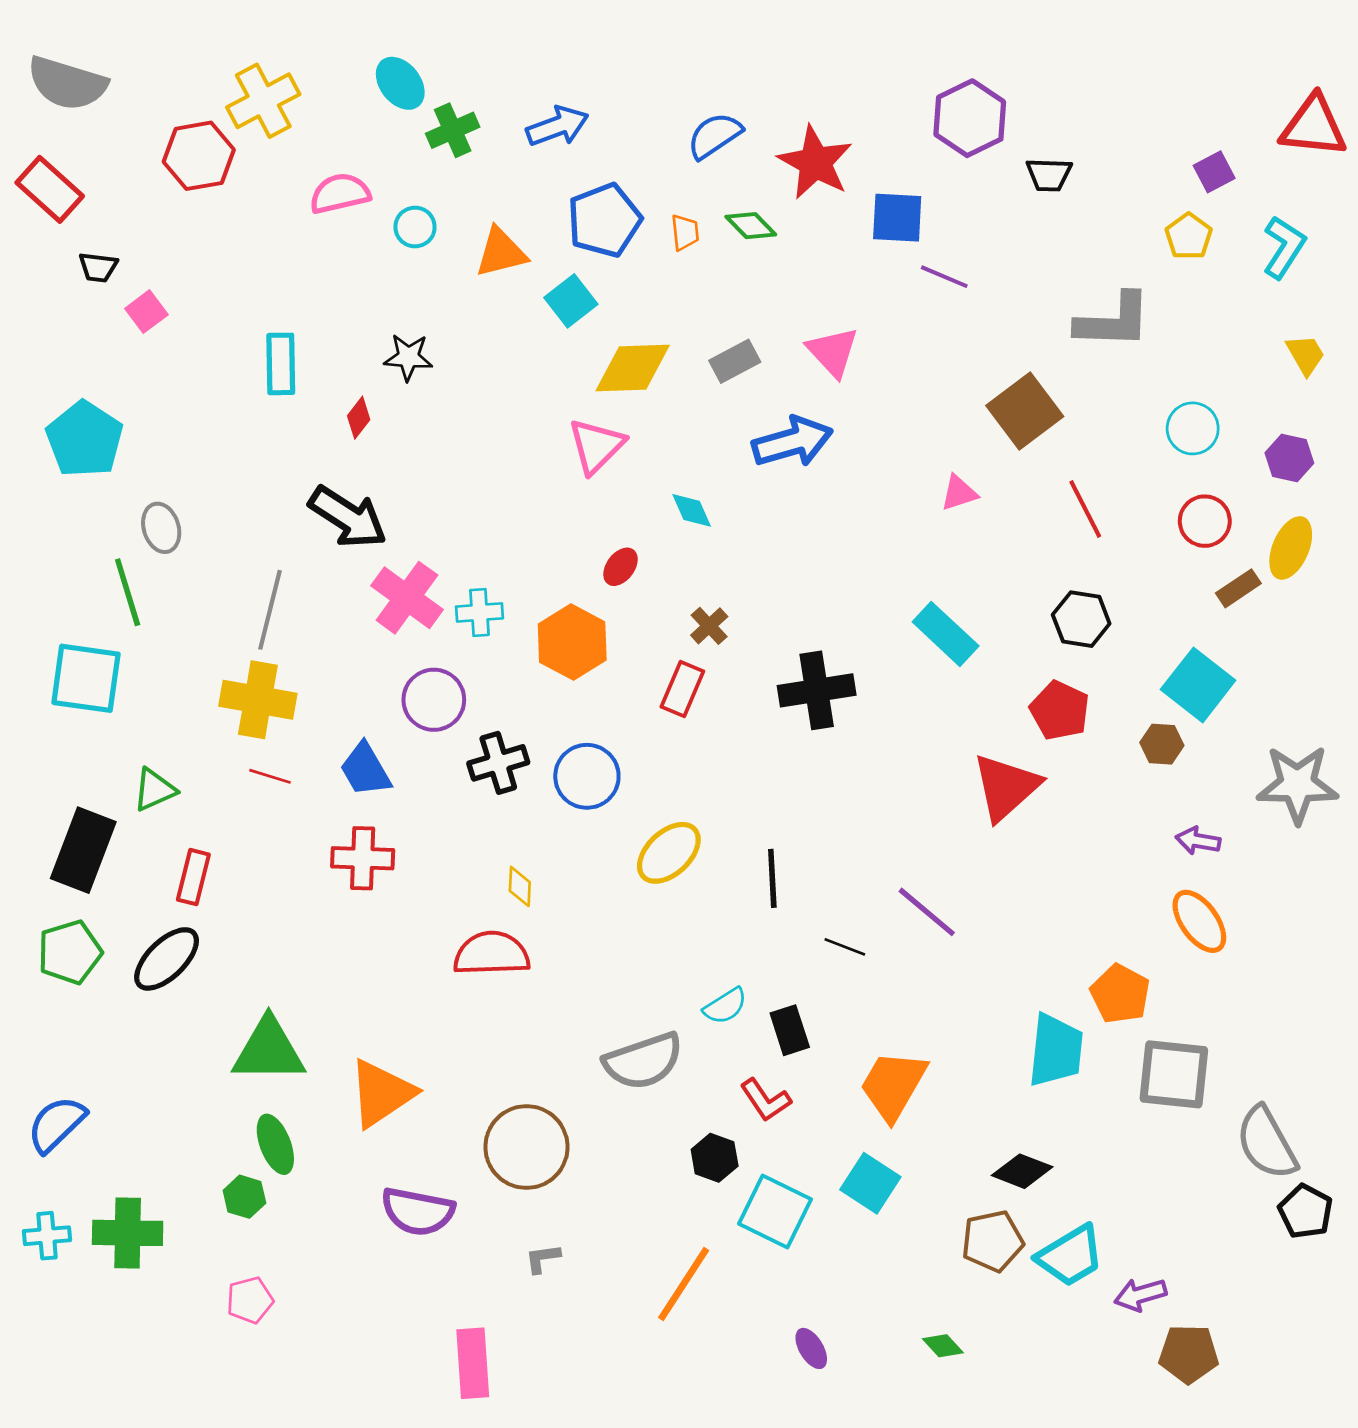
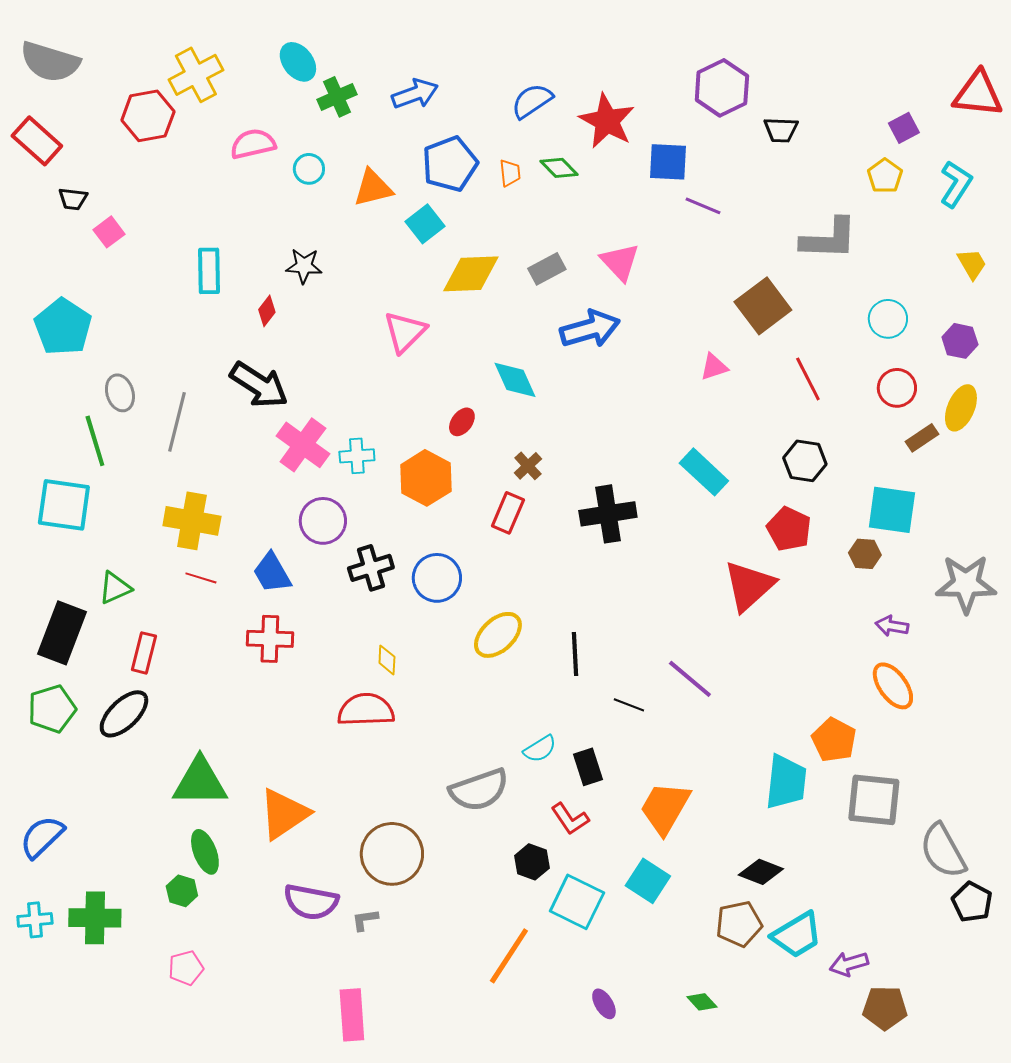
pink triangle: (596, 446) -> (405, 332), moved
cyan diamond: (692, 510) -> (515, 380), size x1.4
gray line: (270, 610) -> (177, 422), moved
cyan square: (1198, 685) -> (892, 510), turned -30
gray L-shape: (543, 1258) -> (365, 920), moved

